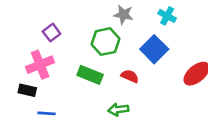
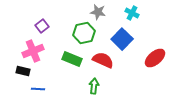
red semicircle: (130, 76) -> (103, 60), size x1.5
green arrow: (118, 110) -> (94, 86), turned 105

